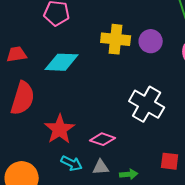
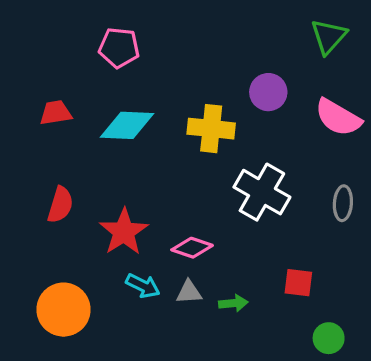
yellow cross: (116, 39) -> (211, 129), moved
red semicircle: (23, 98) -> (60, 205), moved, size x0.7

